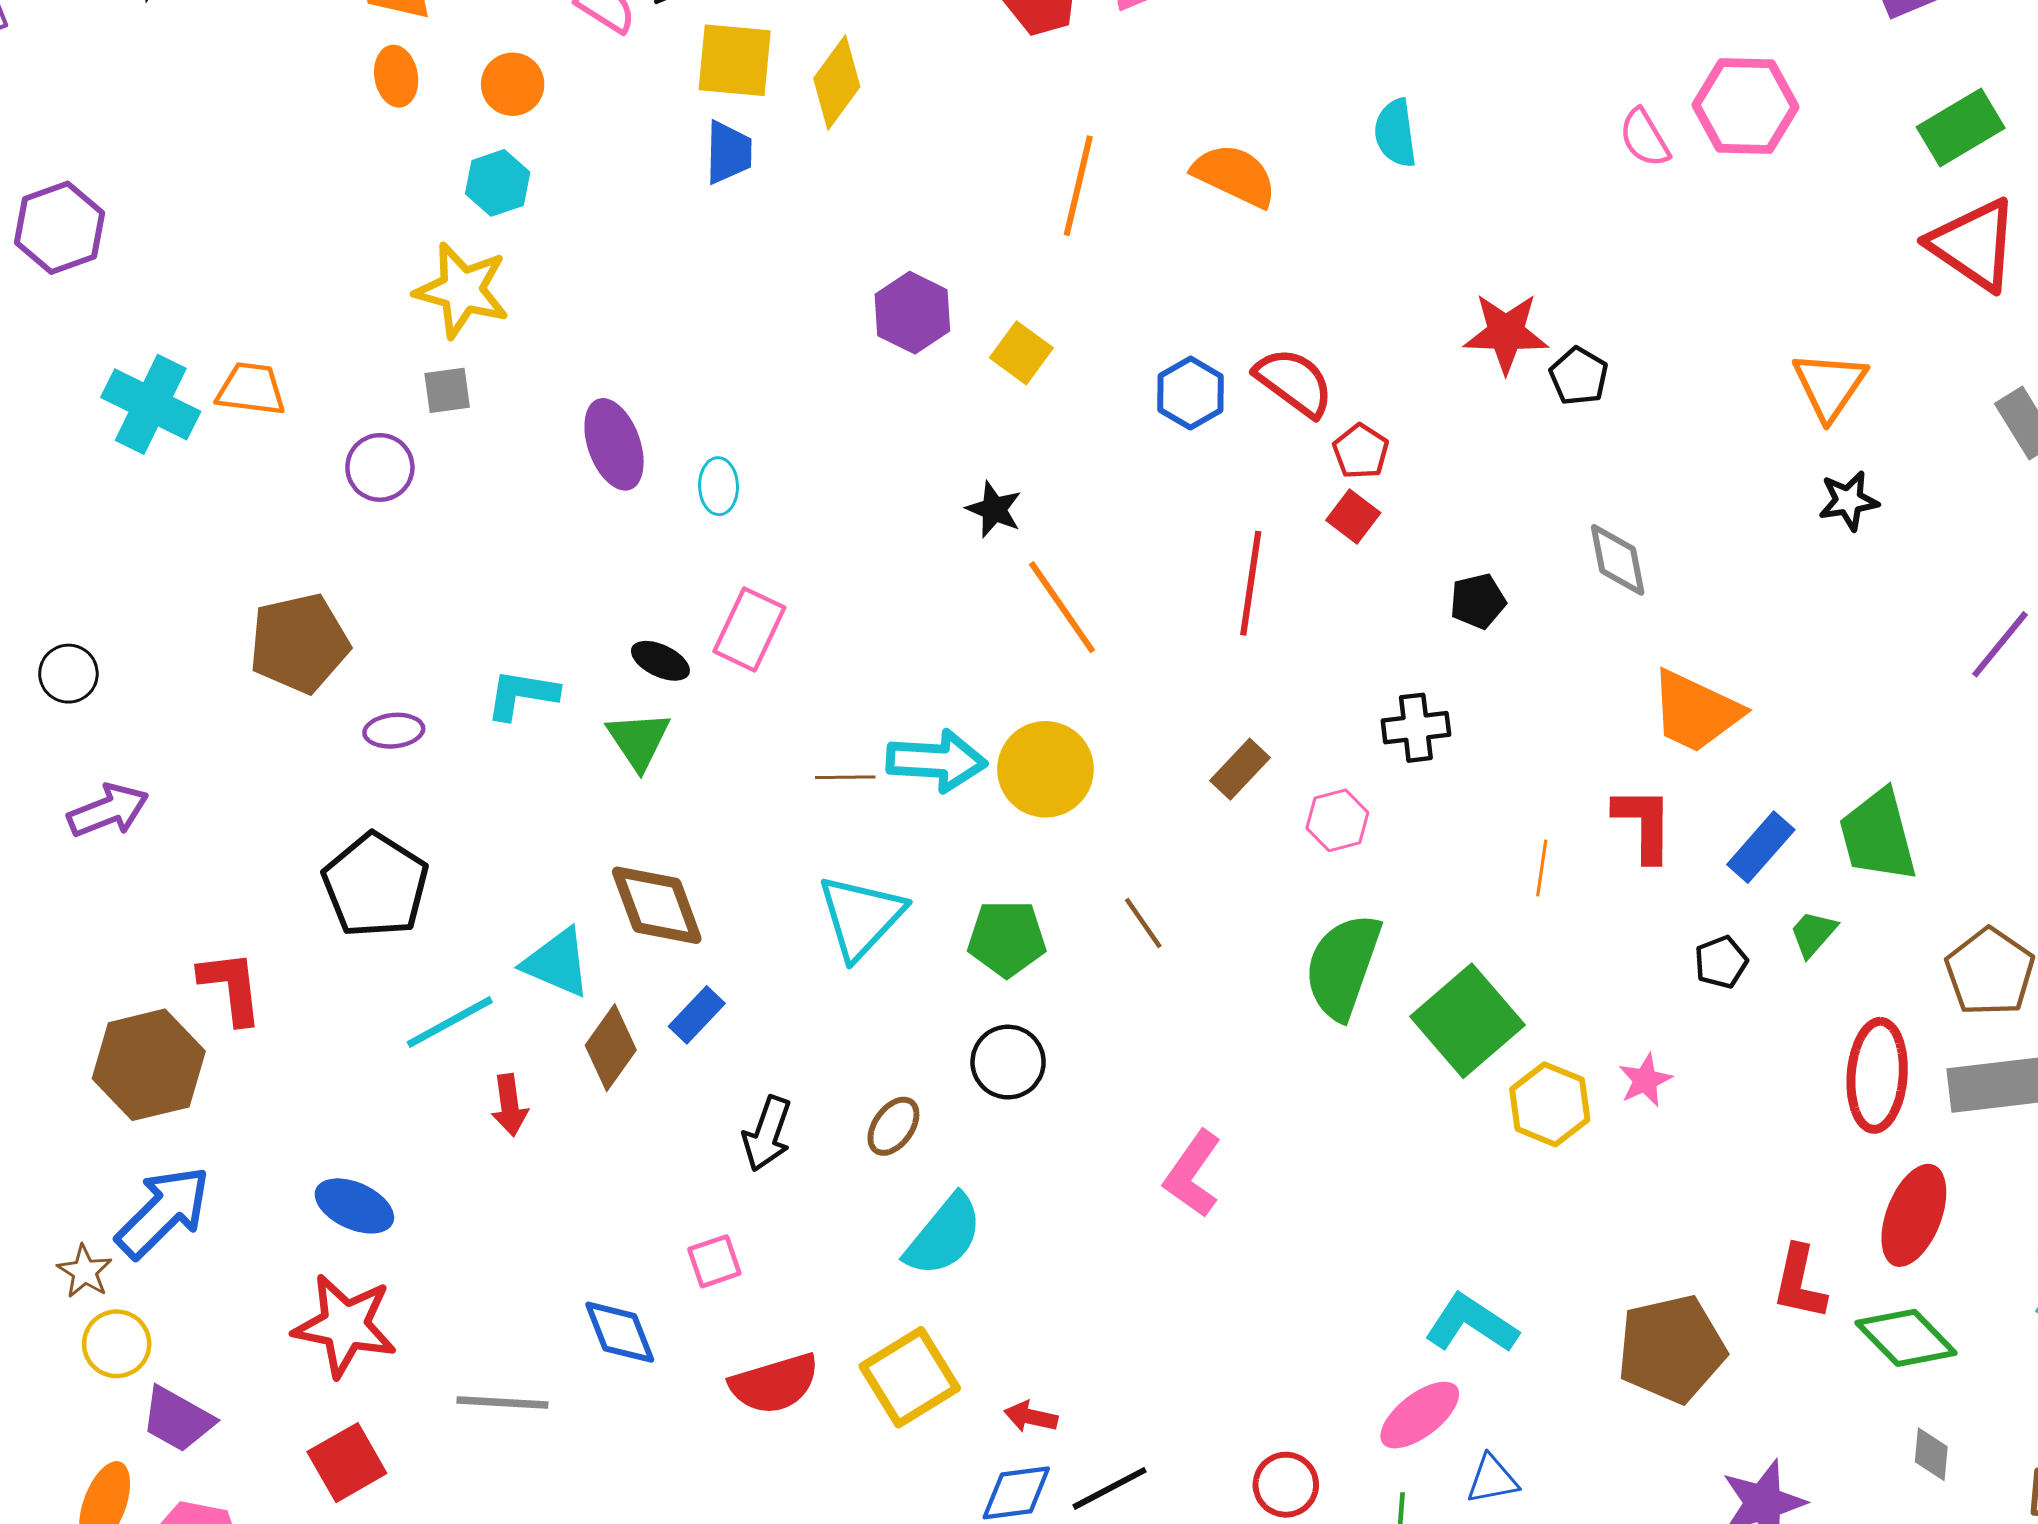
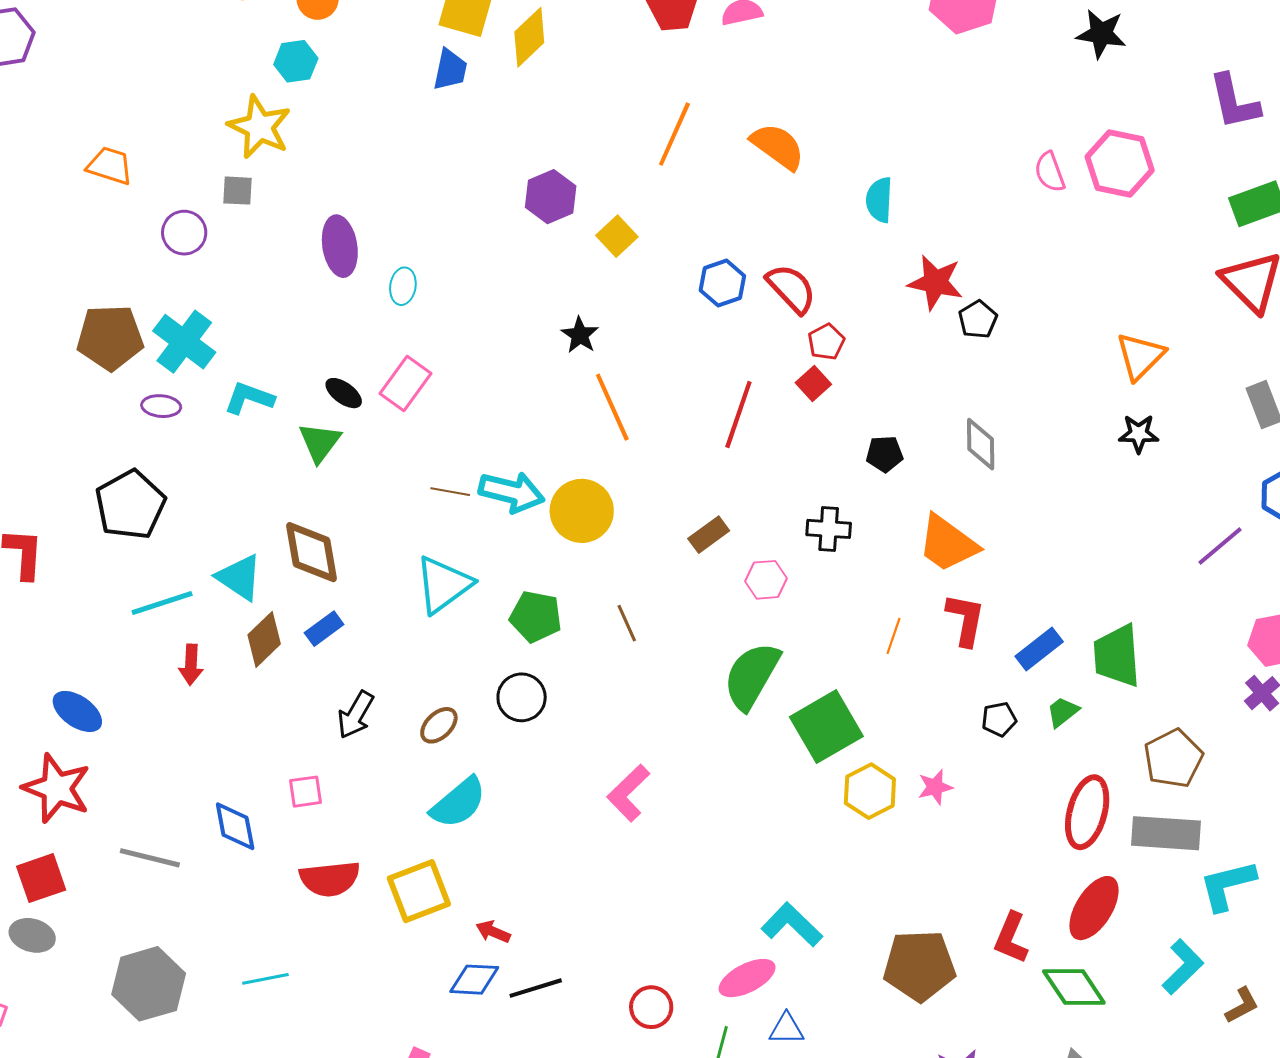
cyan semicircle: (1395, 133) -> (879, 200), moved
cyan cross: (151, 404) -> (184, 342), moved
orange trapezoid: (1696, 711) -> (948, 543), moved

